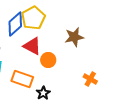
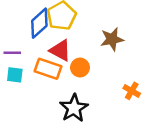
orange rectangle: (22, 79) -> (48, 69), moved
black star: (43, 93) -> (74, 108), size x1.6

